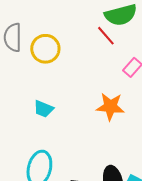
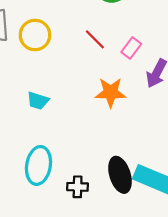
red line: (106, 36) -> (95, 39), moved

